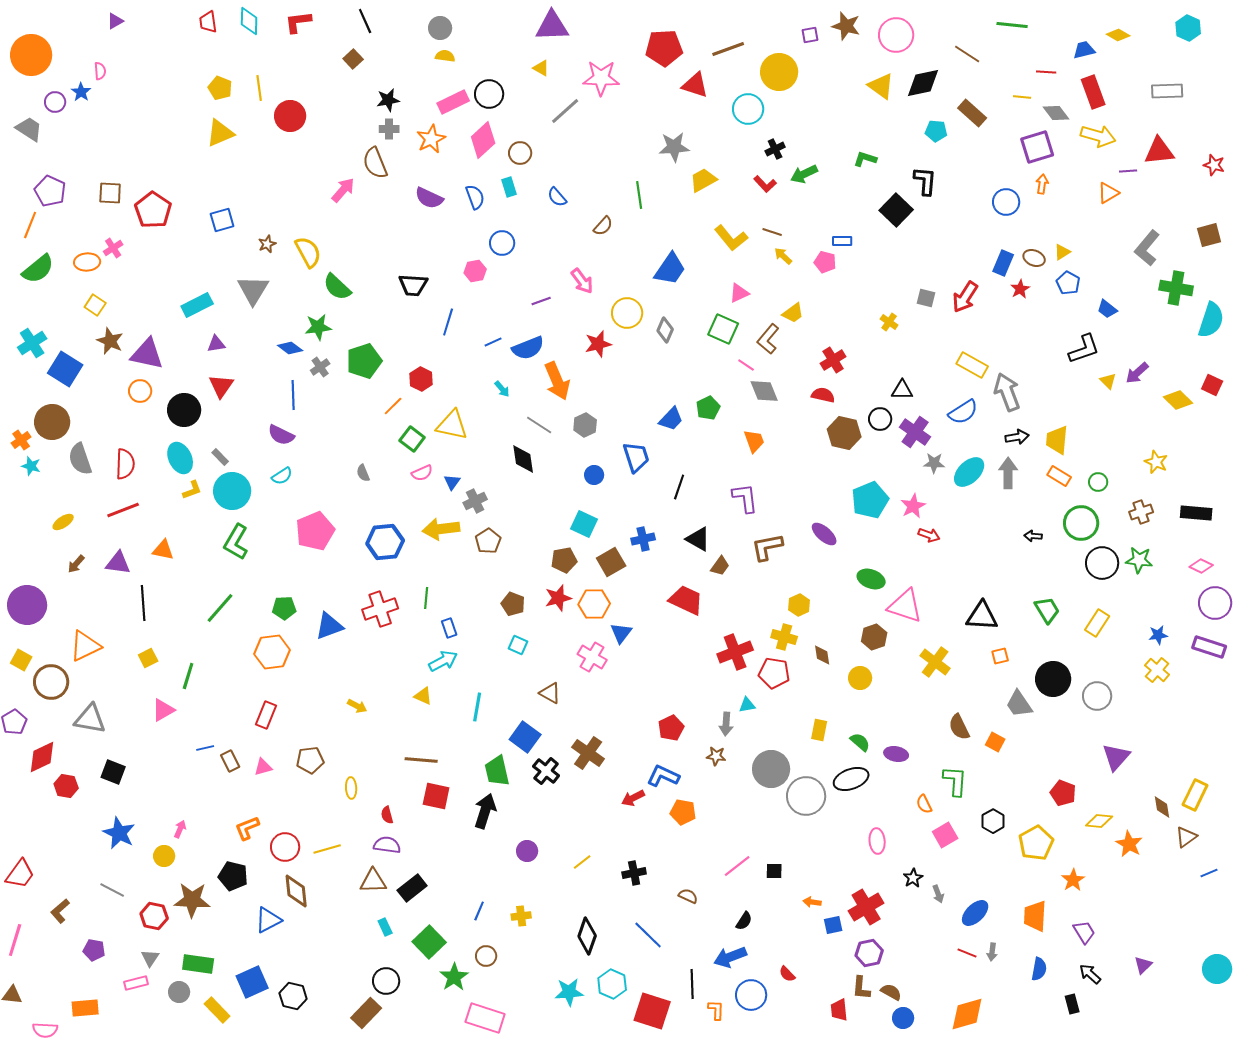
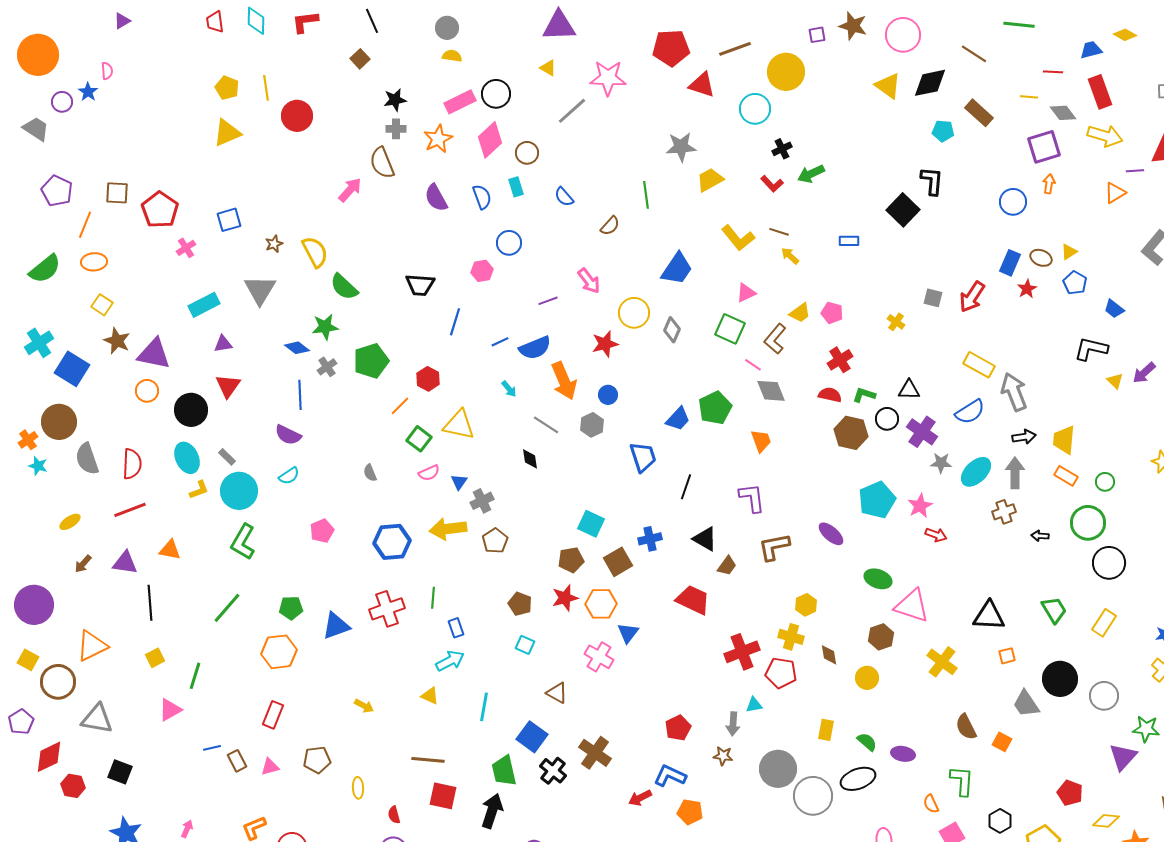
green L-shape: (865, 159) -> (864, 395), moved
purple semicircle: (429, 198) -> (436, 198), turned 36
orange line: (30, 225) -> (85, 225), moved
pink cross: (113, 248) -> (186, 248), moved
pink pentagon: (825, 262) -> (832, 313), moved
black L-shape: (1084, 349) -> (1091, 349), turned -148
green pentagon: (708, 408) -> (715, 408), size x1.4
black diamond: (523, 459) -> (530, 459), size x0.7
blue circle: (594, 475) -> (608, 395), moved
brown cross: (1141, 512) -> (1004, 512), moved
pink pentagon: (315, 531) -> (322, 531), size x0.6
green star: (1139, 560) -> (1146, 729), moved

